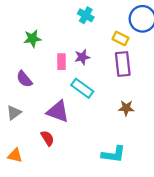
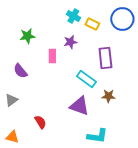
yellow rectangle: (120, 39) -> (92, 24), moved
purple star: (82, 57) -> (70, 42), moved
cyan rectangle: (82, 88) -> (86, 79), moved
purple triangle: (58, 111) -> (79, 106), moved

